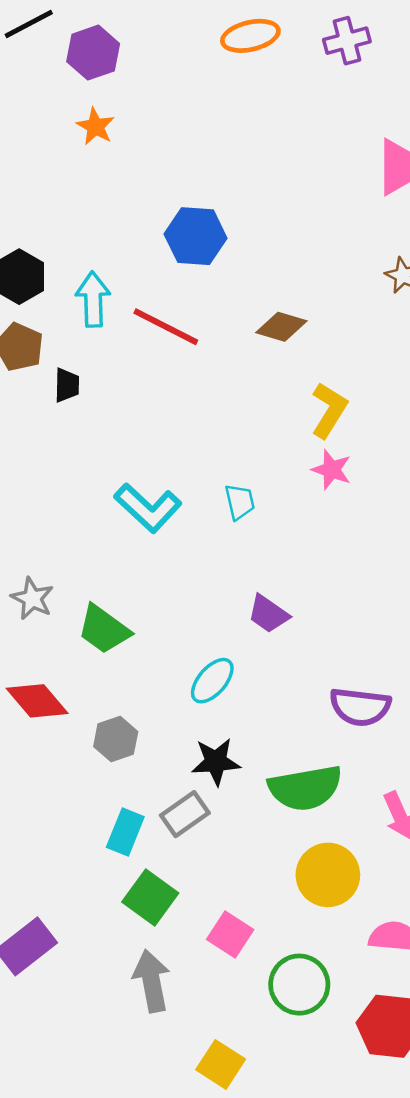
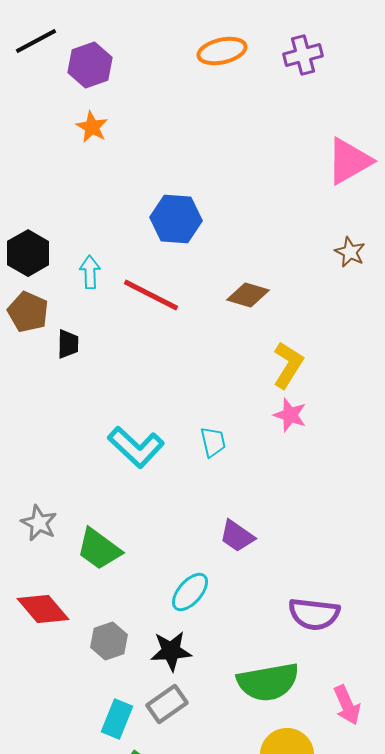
cyan arrow: (93, 299) -> (90, 272), size x0.7
black star: (216, 762) -> (171, 651), moved

